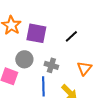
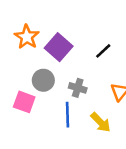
purple square: (36, 33) -> (59, 47), turned 30

